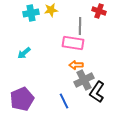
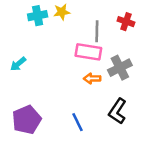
red cross: (99, 11) -> (126, 22), moved
cyan arrow: (24, 53) -> (18, 64), moved
gray cross: (84, 80) -> (120, 68), moved

